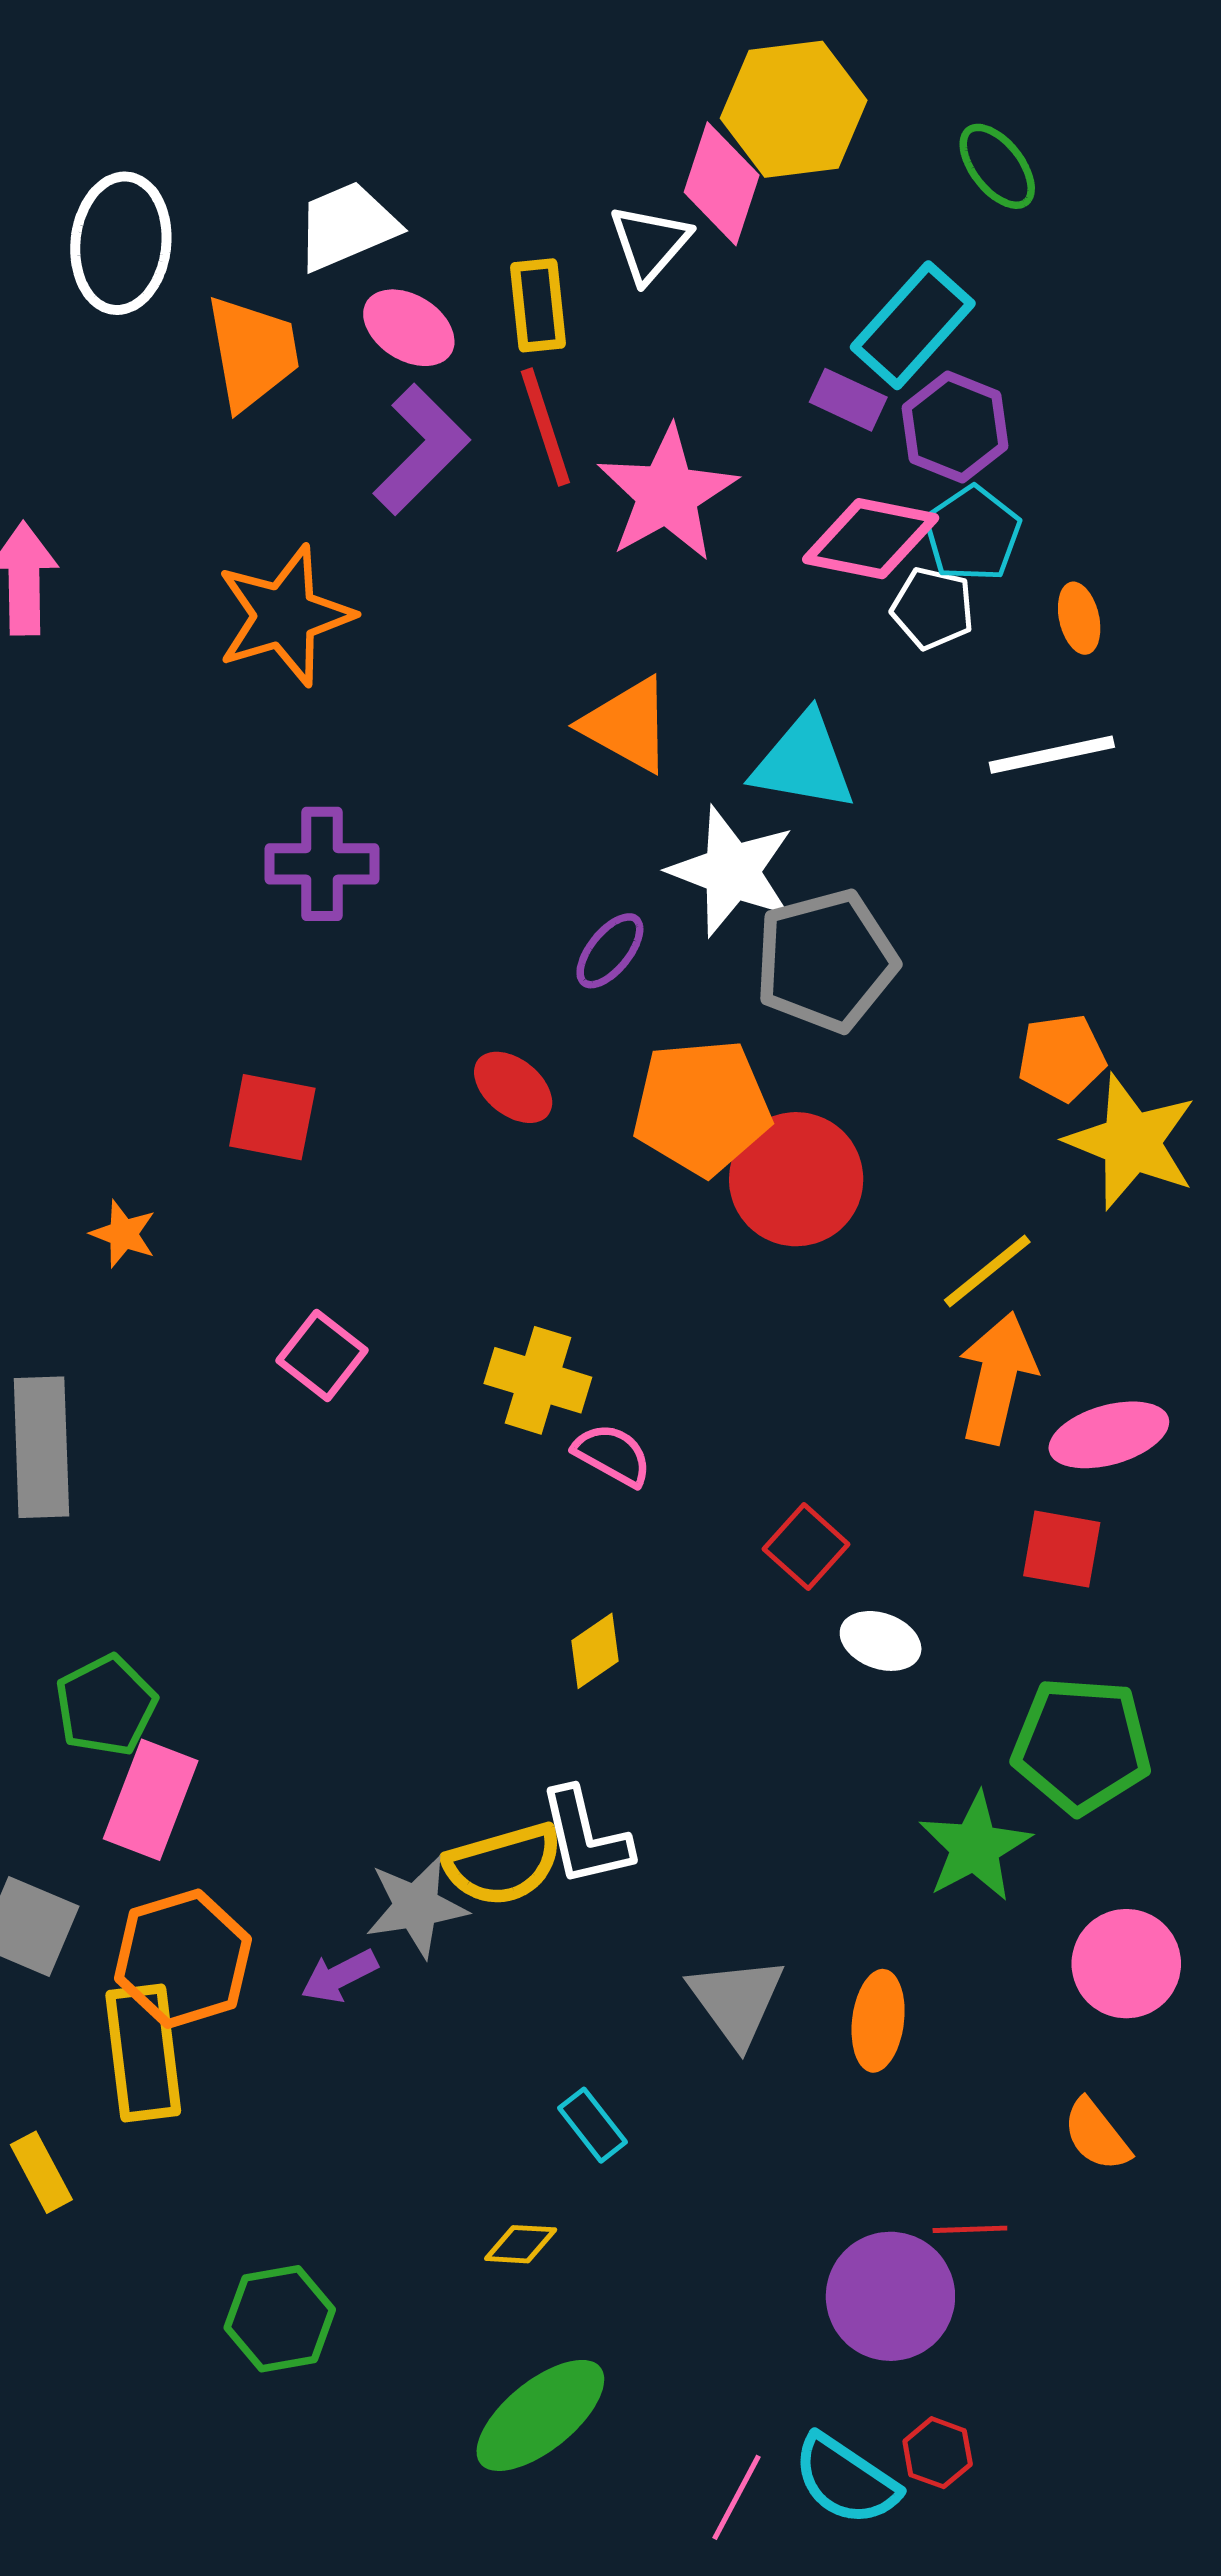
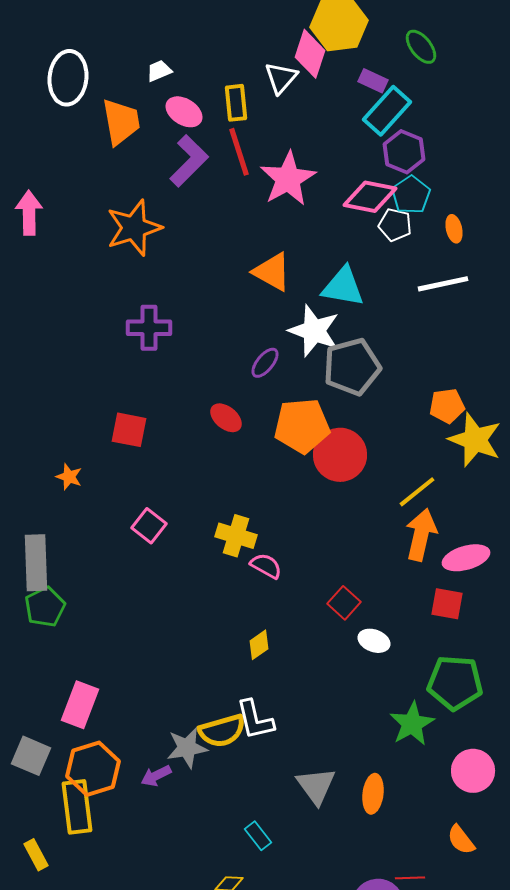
white trapezoid: (347, 226) -> (159, 71), size x0.6
purple rectangle: (848, 400) -> (373, 81), moved
green pentagon: (106, 1705) -> (45, 607), moved

